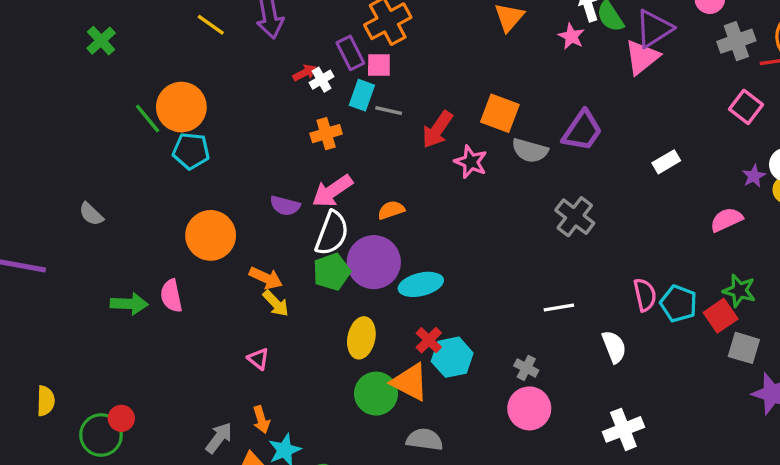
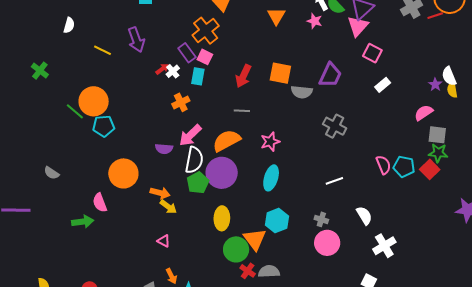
pink square: (379, 65) -> (205, 57), turned 35
pink square: (746, 107) -> (372, 53), moved
gray line: (389, 111) -> (242, 111), moved
red arrow: (437, 130) -> (243, 76), moved
pink star: (471, 162) -> (270, 142), moved, turned -30
orange semicircle: (391, 210) -> (227, 141), size x1.8
cyan ellipse: (421, 284) -> (271, 178), moved, turned -50
pink semicircle: (171, 296) -> (100, 203), moved
red cross: (429, 340) -> (248, 271), moved
white semicircle: (614, 347) -> (364, 216), moved
gray square: (744, 348) -> (437, 135), moved
orange triangle: (410, 382) -> (255, 239), turned 35

